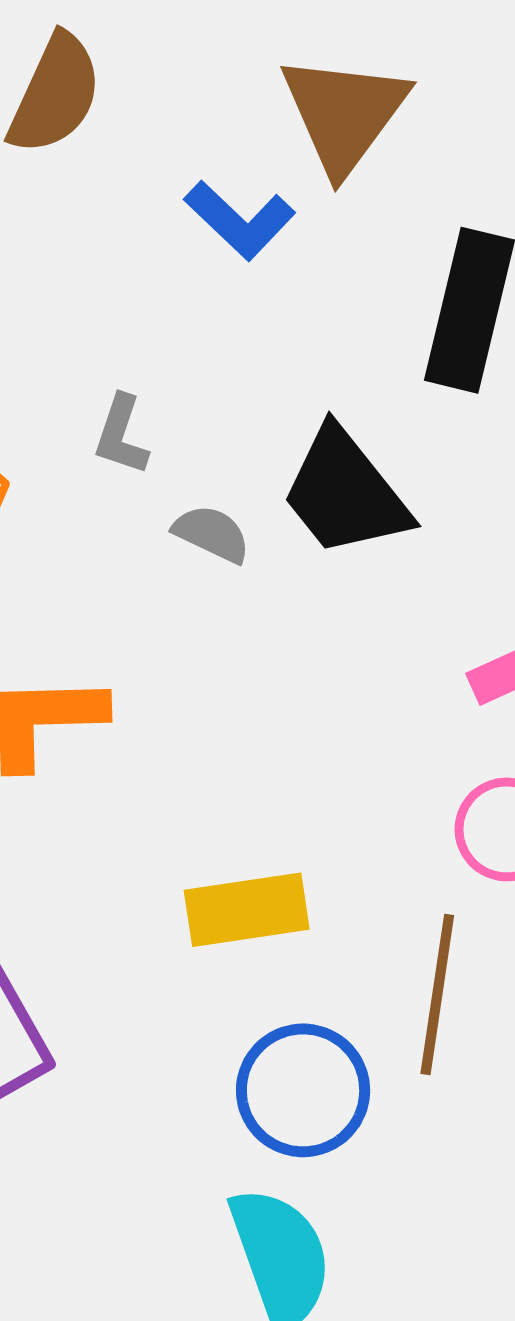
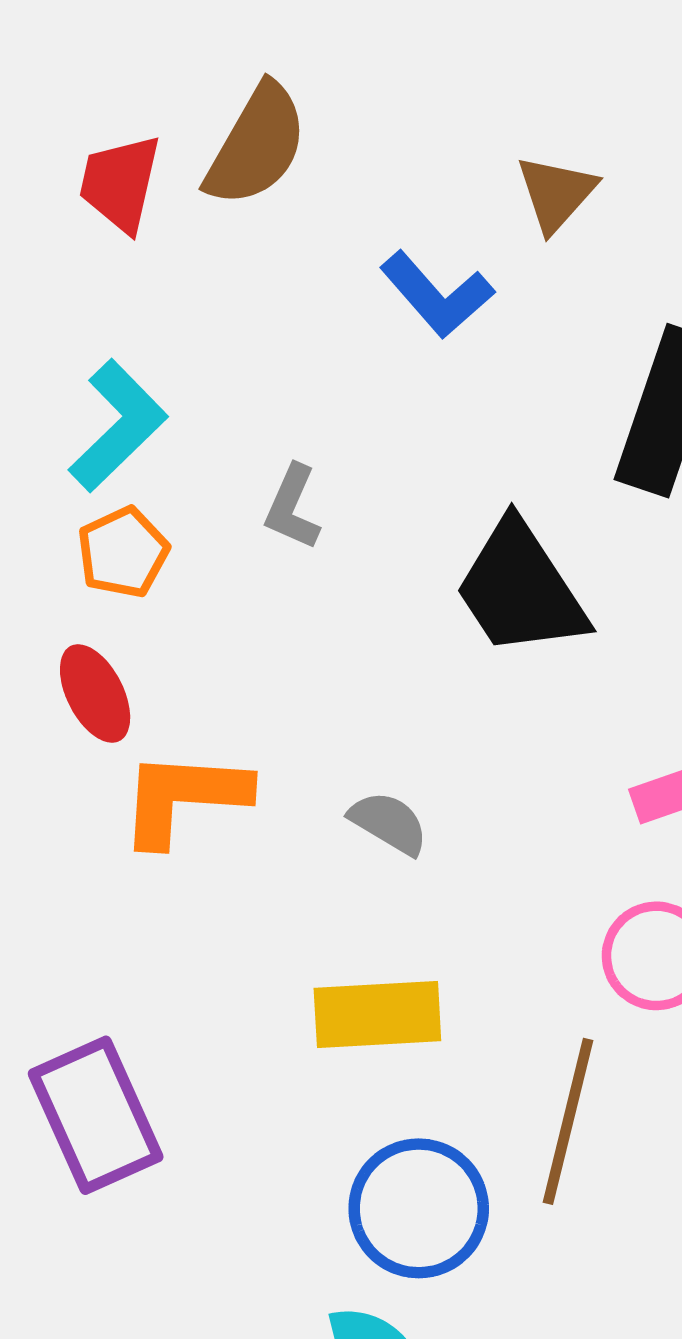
brown triangle: (344, 114) -> (556, 193), size x0.6
gray semicircle: (212, 534) -> (389, 823), moved

